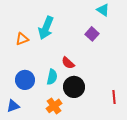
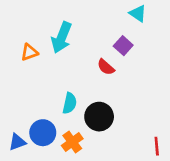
red semicircle: (68, 63) -> (106, 67), moved
blue circle: (25, 80) -> (43, 133), moved
red line: (114, 97) -> (157, 146), moved

